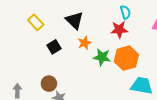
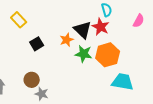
black triangle: (74, 20) -> (83, 30), moved
red star: (119, 30) -> (101, 27), turned 30

